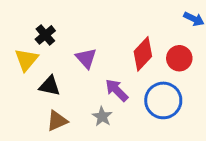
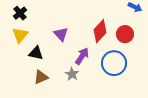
black cross: (45, 35) -> (20, 13), moved
purple arrow: (117, 90) -> (82, 56), turned 78

